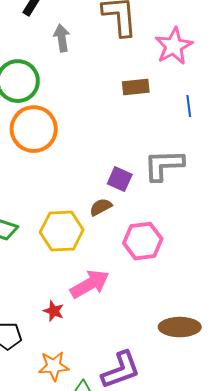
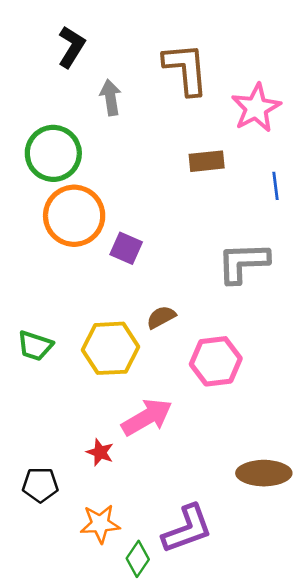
purple square: (120, 179) -> (126, 248), moved

